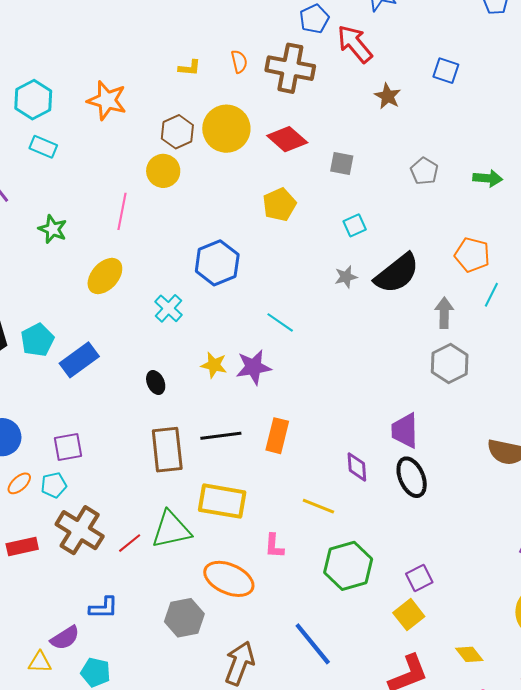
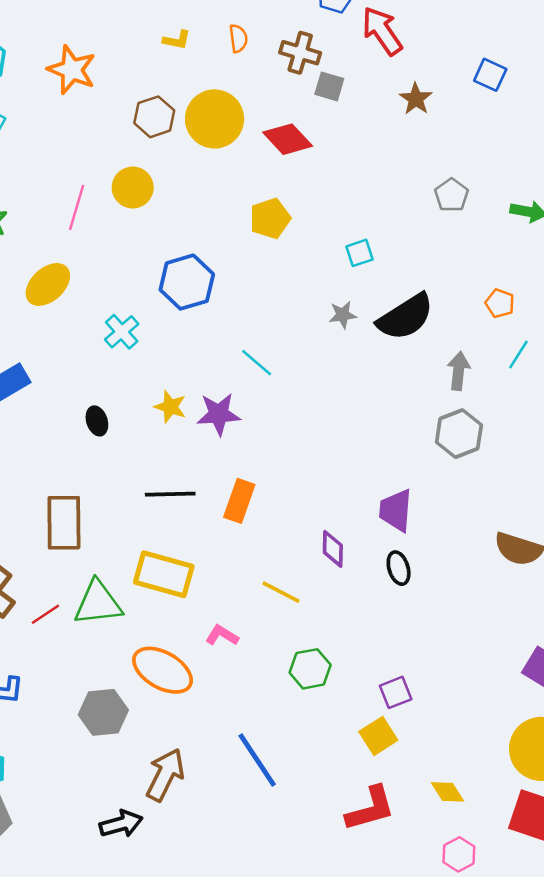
brown cross: (290, 68) -> (300, 53), size x0.7
gray square: (342, 163) -> (329, 86), moved
yellow circle: (163, 171) -> (133, 188), moved
orange pentagon: (472, 255) -> (500, 303), size x0.7
brown rectangle: (167, 450) -> (64, 523), moved
black ellipse: (412, 477) -> (399, 568), size x0.7
pink L-shape: (274, 546) -> (222, 635), turned 112
green hexagon: (348, 566) -> (310, 669), size x0.7

